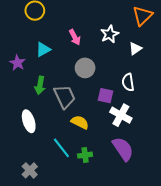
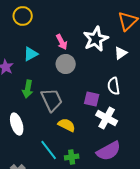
white star: (110, 34) -> (96, 39), size x1.4
gray circle: (85, 68) -> (66, 64), moved
purple semicircle: (123, 149) -> (109, 151), turned 95

